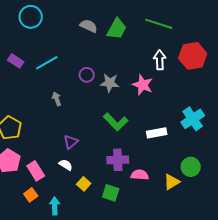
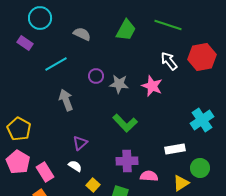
gray semicircle: (89, 26) -> (82, 34), moved
white arrow: (160, 60) -> (169, 61), turned -36
purple rectangle: (16, 61) -> (25, 43), moved
gray arrow: (57, 99) -> (66, 100), size x1.5
white rectangle: (157, 133) -> (175, 149), moved

